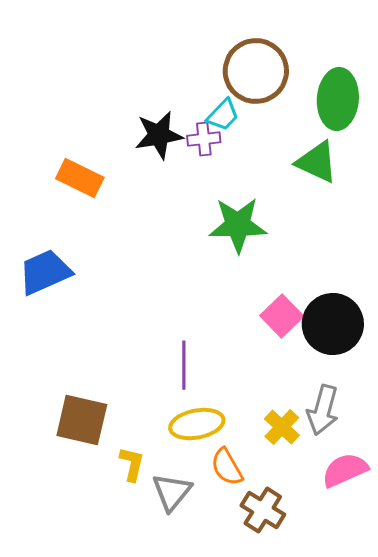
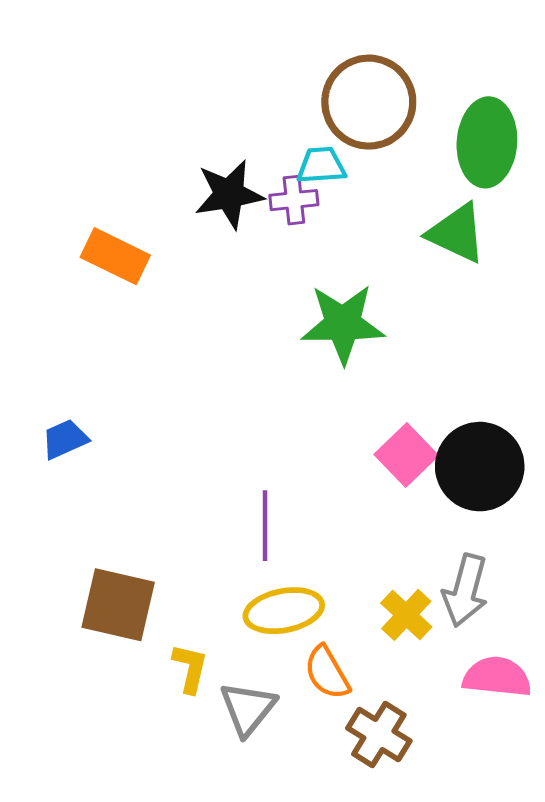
cyan trapezoid: (223, 115) -> (321, 165), turned -138
blue trapezoid: (45, 272) -> (65, 439), moved, size x0.6
pink semicircle: (345, 470) -> (497, 677), turned 30

